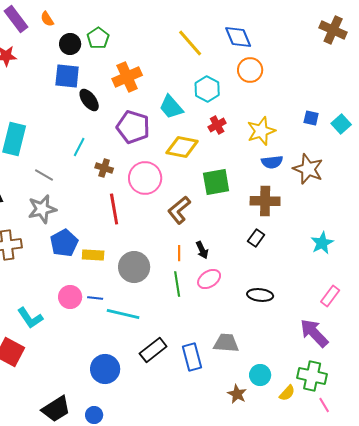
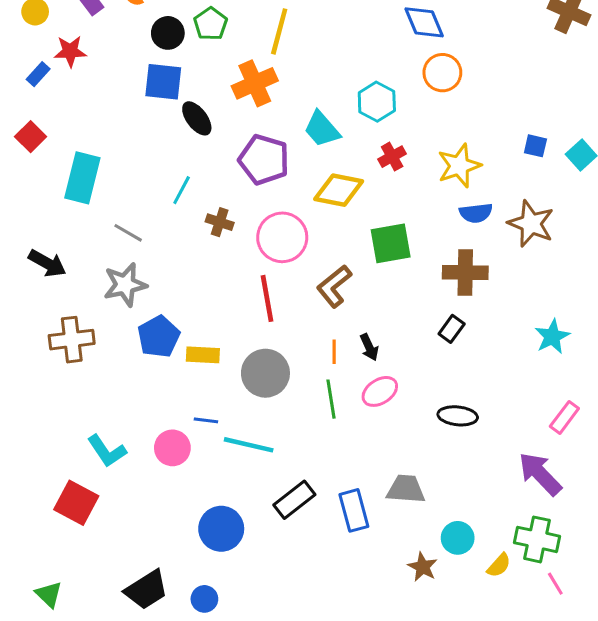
yellow line: (190, 43) -> (279, 31), moved, turned 56
red line: (114, 209) -> (267, 298), moved
pink circle: (70, 297) -> (172, 448), moved

